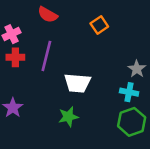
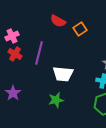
red semicircle: (48, 15) -> (58, 21), moved
red cross: (15, 57) -> (15, 54), turned 32

